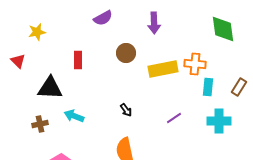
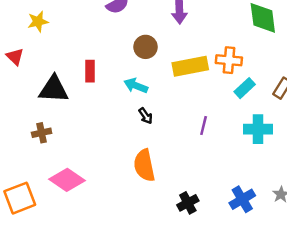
red rectangle: (78, 60) -> (90, 71), moved
cyan rectangle: (208, 87) -> (245, 88), turned 42
cyan arrow: (74, 116) -> (136, 86), moved
purple line: (174, 118) -> (204, 126), turned -42

